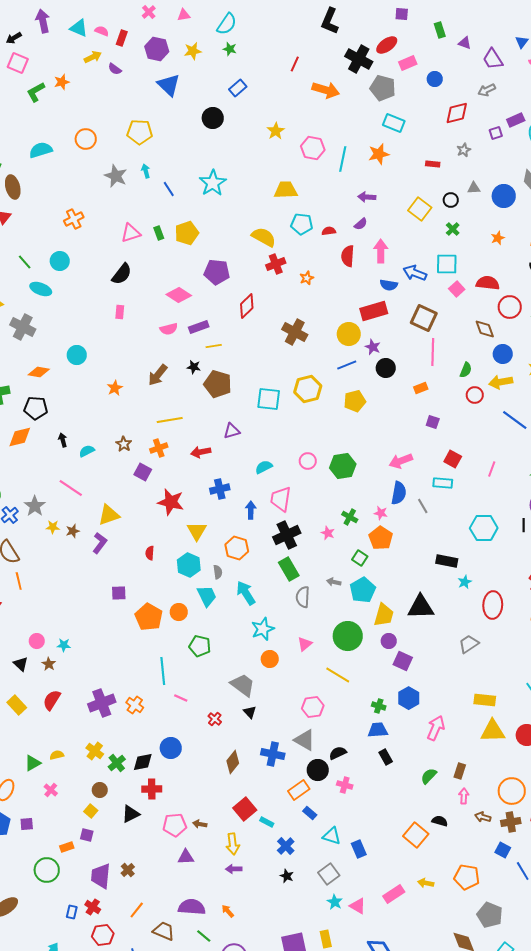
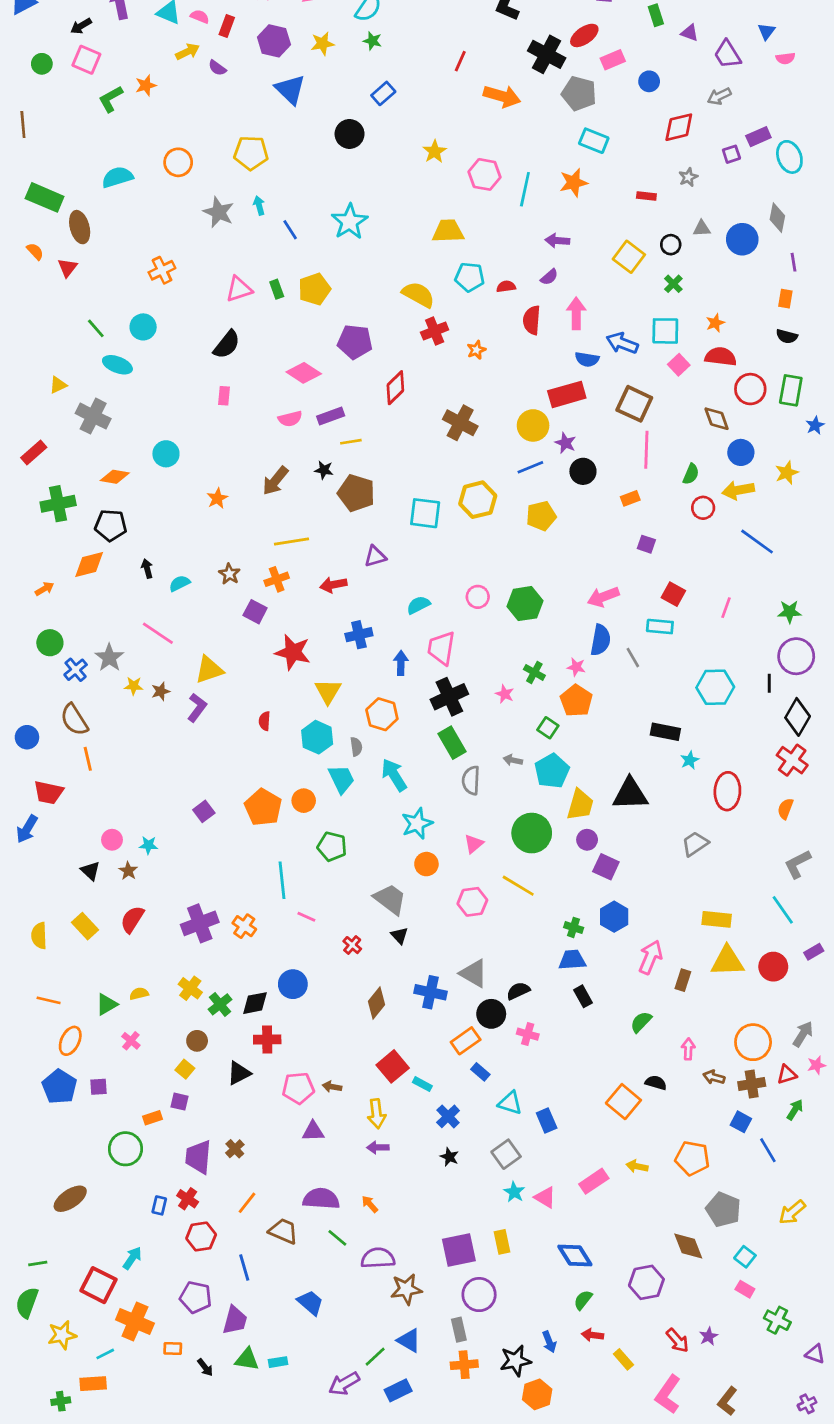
orange star: (498, 238) -> (715, 323), moved
purple square: (119, 593) -> (204, 811), moved, turned -35
pink hexagon: (313, 707) -> (472, 902), moved
brown rectangle: (460, 771) -> (683, 980), moved

